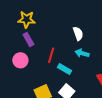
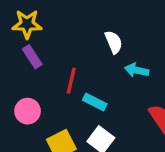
cyan arrow: (82, 53) -> (137, 70), moved
pink circle: (20, 60) -> (28, 111), moved

